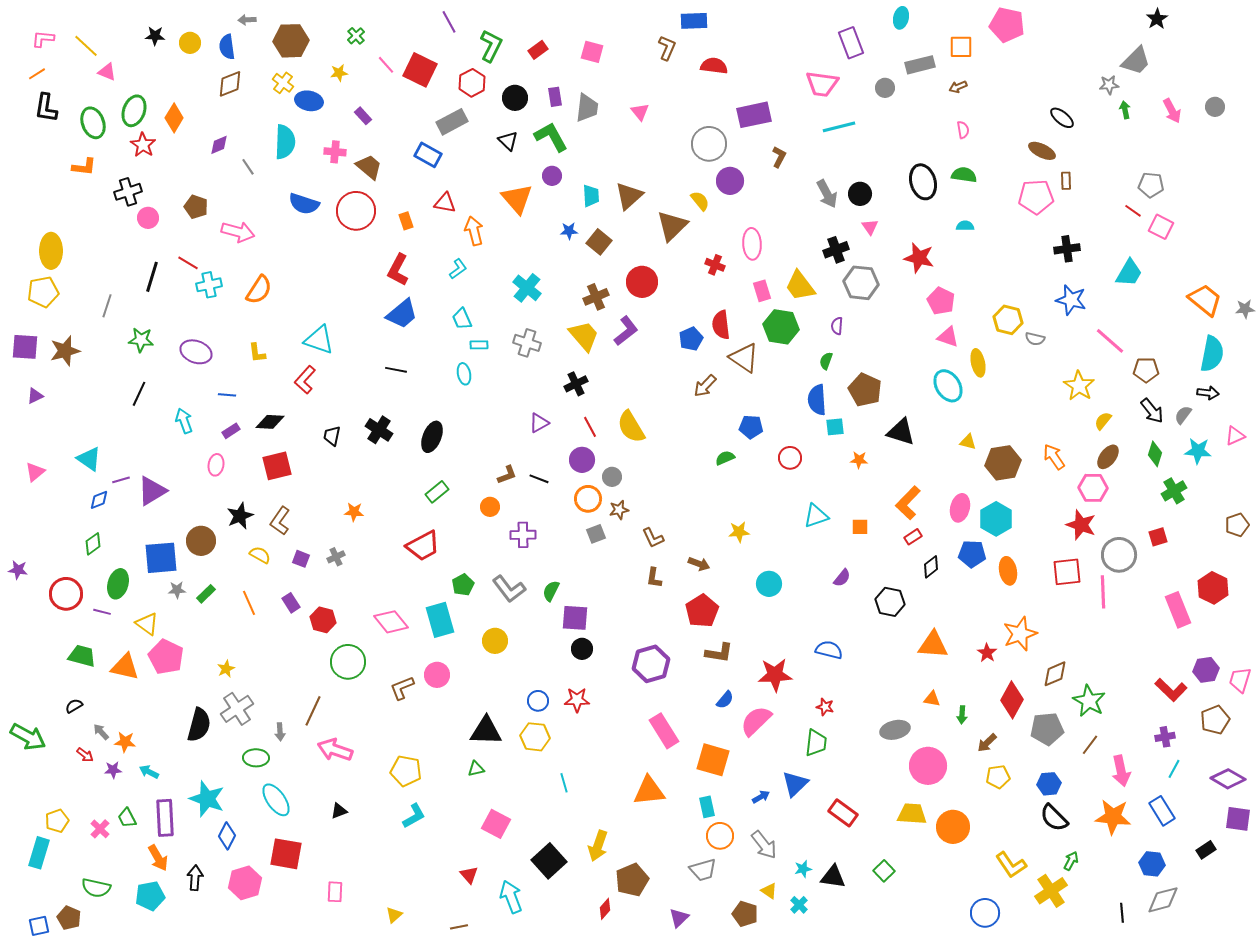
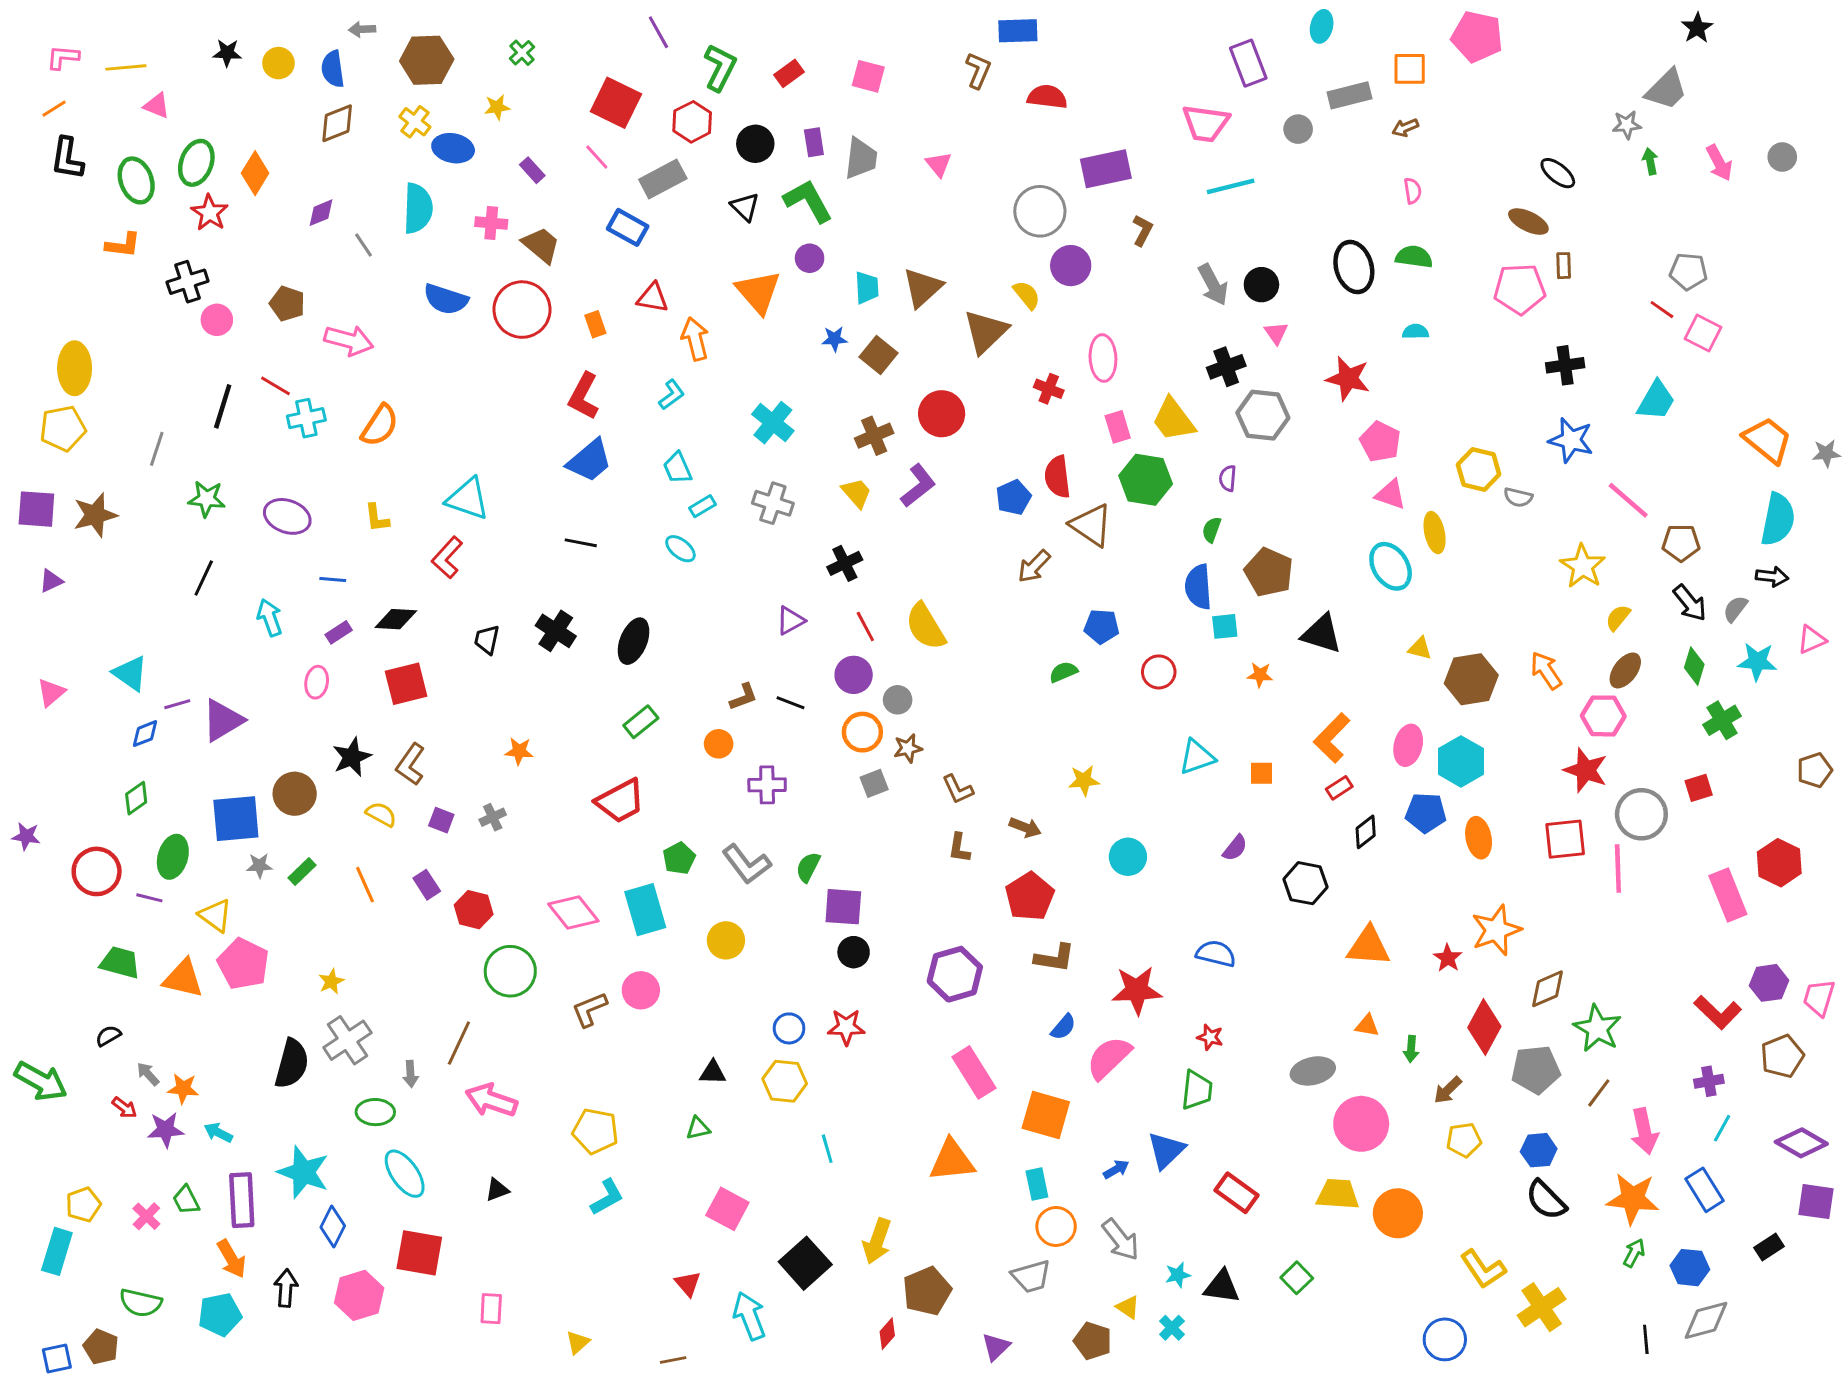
yellow line: (86, 46) -> (126, 67), turned -48
pink line: (386, 65) -> (597, 157), moved
yellow trapezoid: (584, 336) -> (857, 493), size x0.7
cyan rectangle: (479, 345) -> (702, 506), turned -30
cyan ellipse: (464, 374) -> (680, 549), turned -40
black triangle: (486, 731) -> (713, 1072), size x0.6
purple star: (113, 770) -> (166, 1130), size x1.4
green arrow: (1071, 861) -> (1634, 1253), moved

